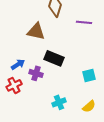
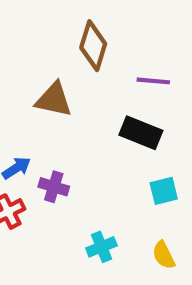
black rectangle: (54, 58) -> (141, 133), moved
yellow semicircle: (89, 106) -> (164, 255), turned 104

